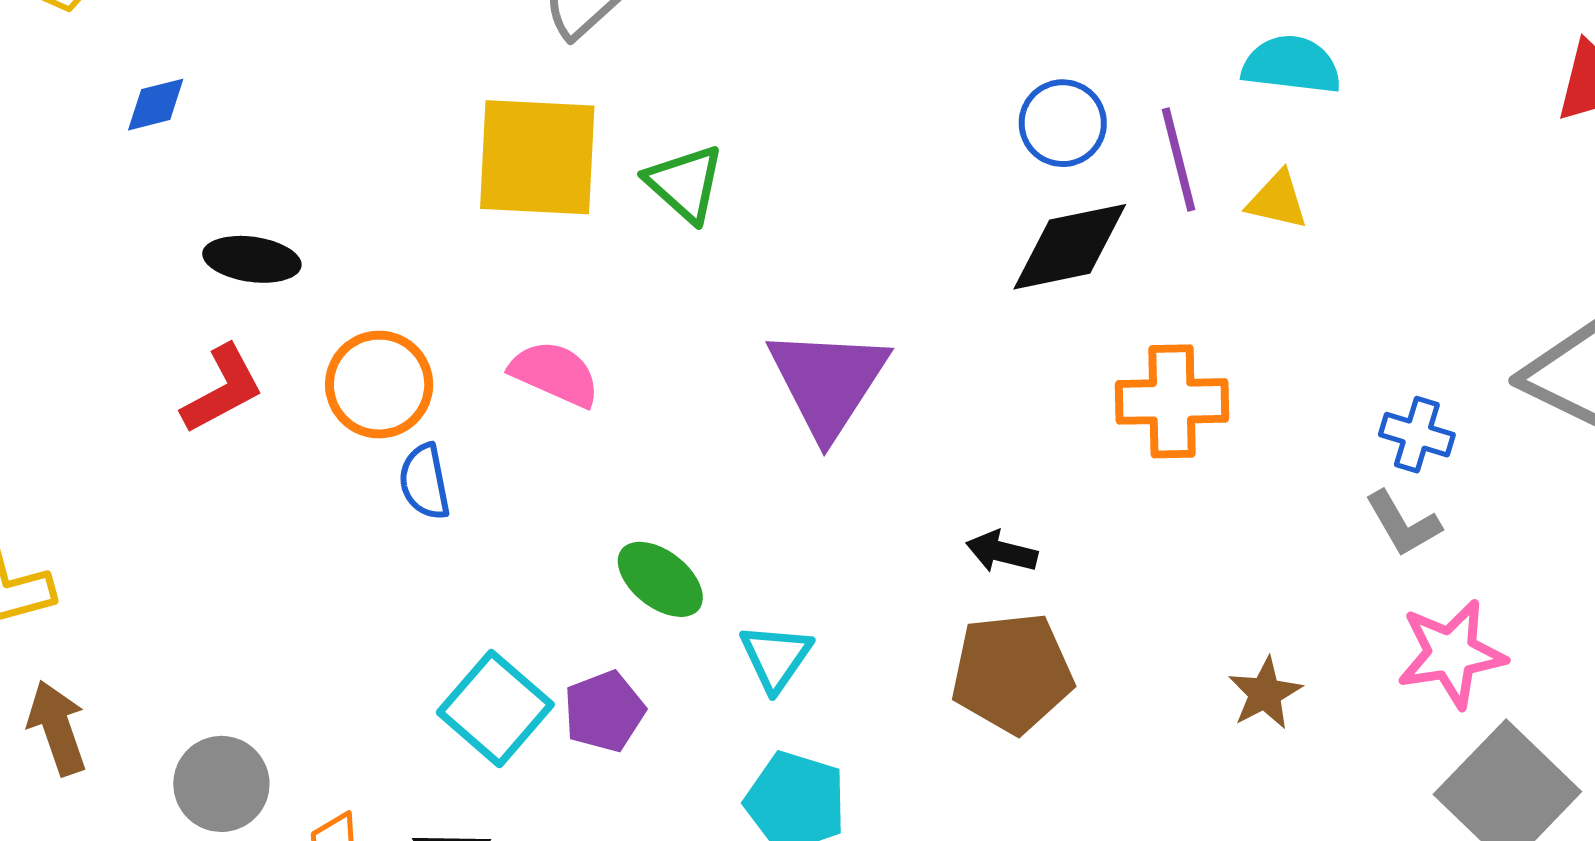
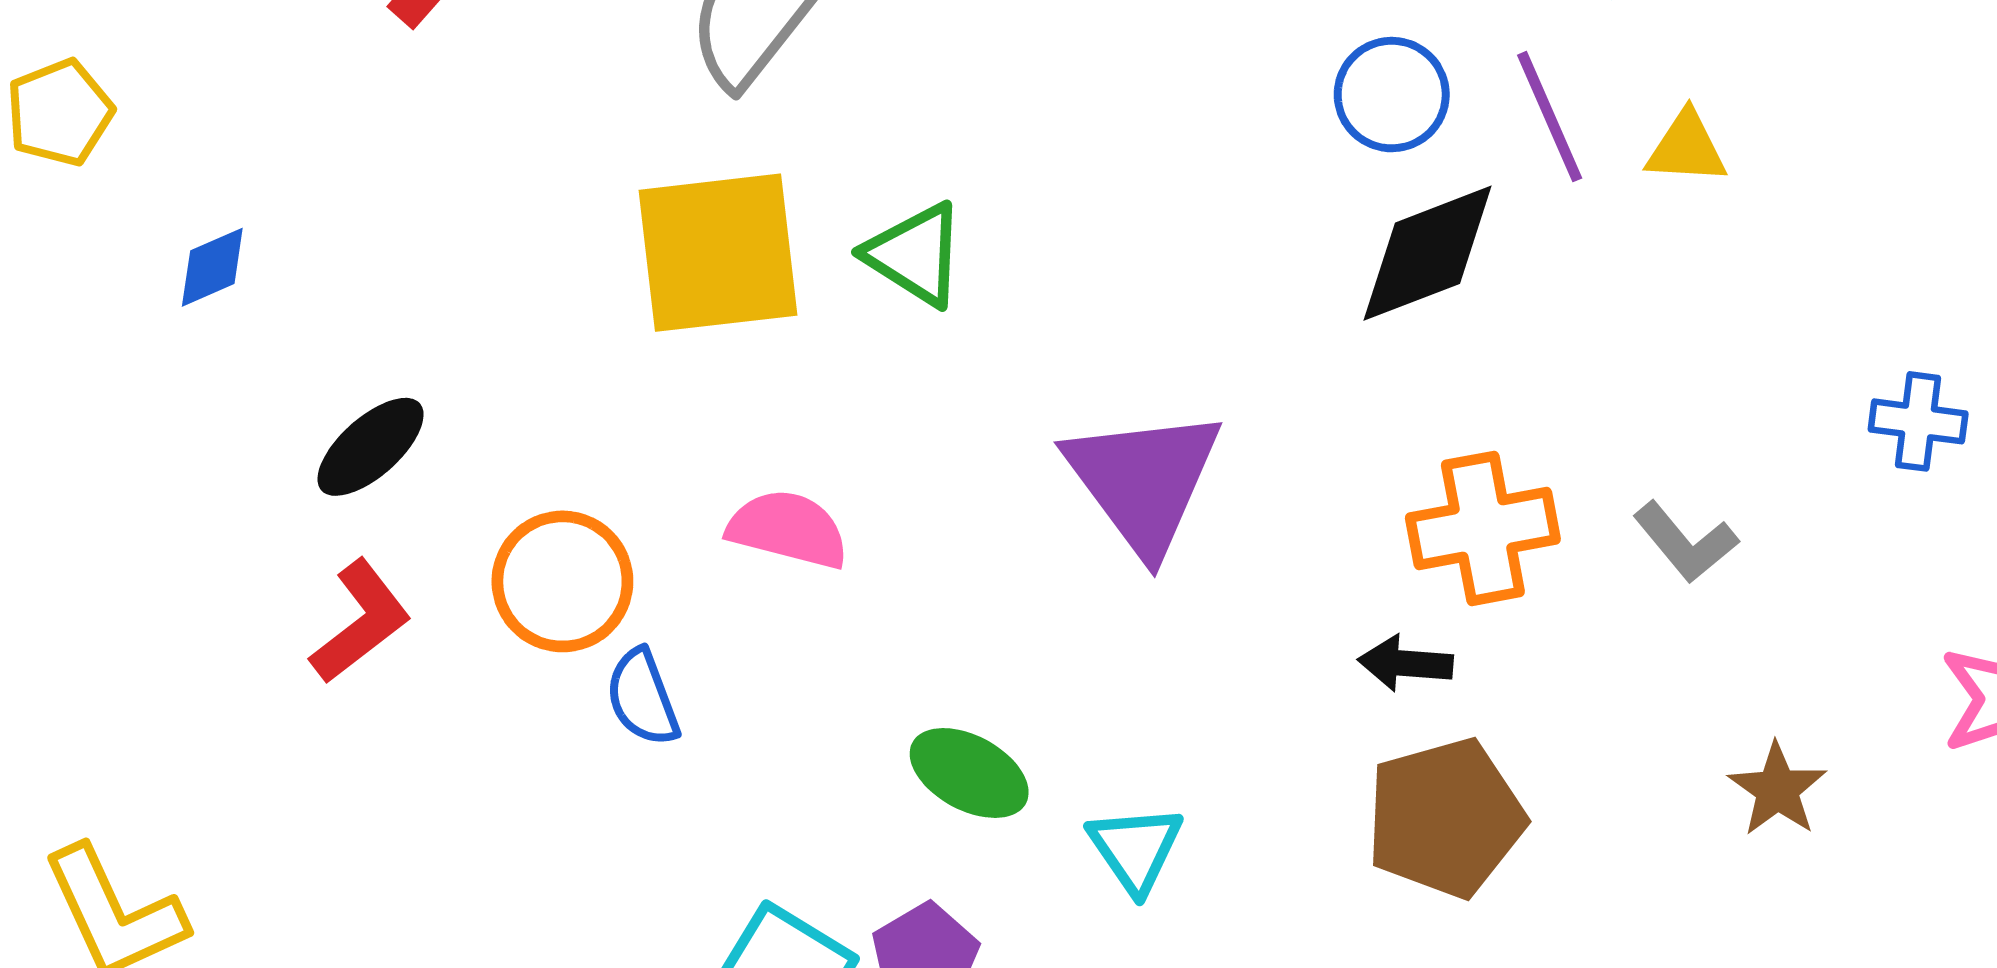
black ellipse: (252, 259) -> (371, 447), turned -40
orange cross: (1172, 401) -> (1483, 528), moved
gray L-shape: (1403, 524) -> (1685, 542), moved

